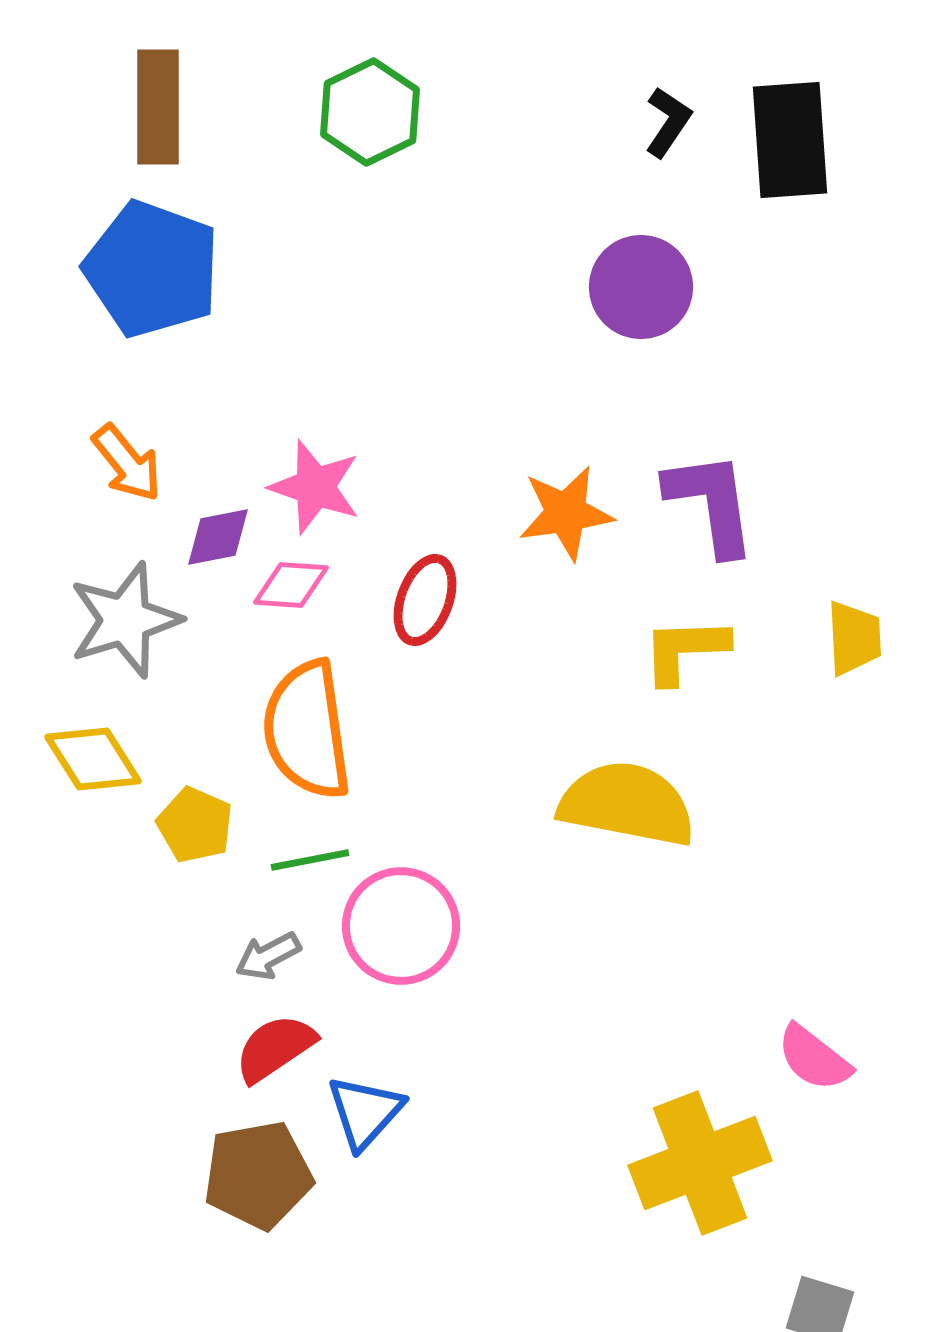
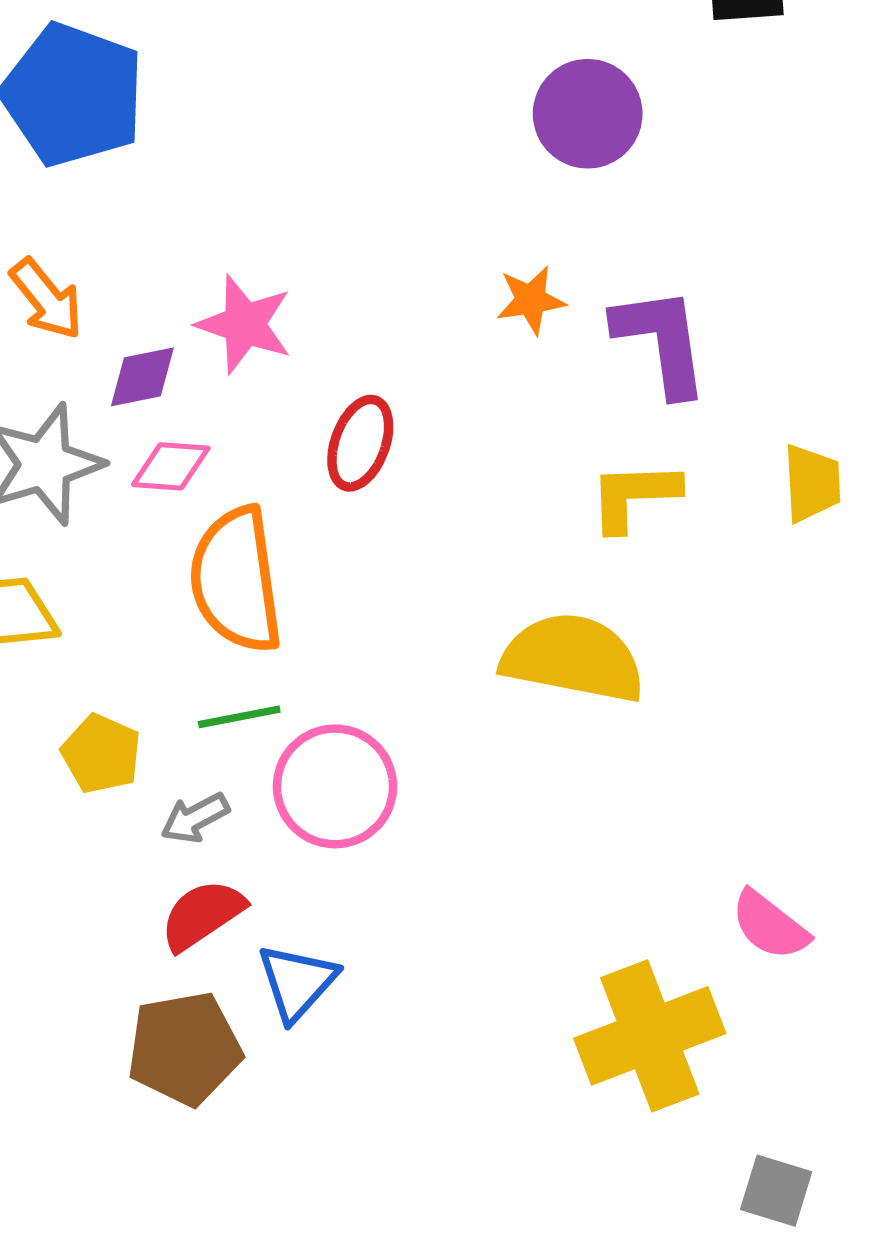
orange star: (566, 513) -> (531, 300), moved, size x0.7
pink diamond: (291, 585) -> (171, 466), moved
yellow pentagon: (195, 825) -> (101, 754), moved

